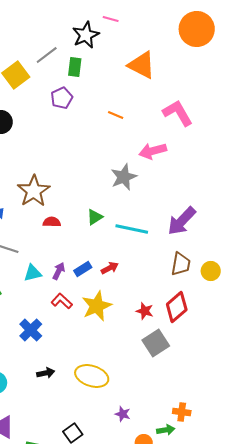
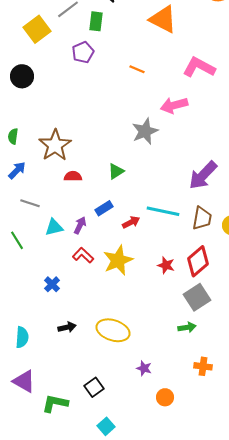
pink L-shape: (178, 113) -> (199, 67), turned -32
cyan line: (132, 229) -> (163, 211), moved
blue rectangle: (83, 269) -> (104, 208), moved
blue cross: (31, 330) -> (52, 284), size x0.7
gray square: (156, 343) -> (197, 297), moved
green arrow: (166, 430) -> (187, 327), moved

